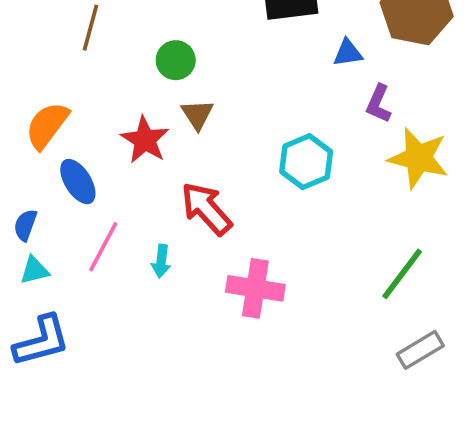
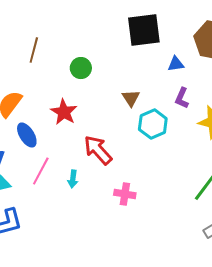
purple L-shape: (379, 104) -> (182, 98), moved
brown triangle: (197, 115) -> (131, 98), moved
pink cross: (255, 288) -> (125, 194), size x0.7

